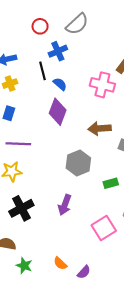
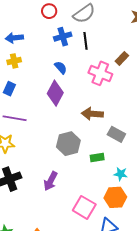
black line: (43, 71) -> (85, 41), moved
green rectangle: (111, 183) -> (97, 158), moved
pink square: (104, 228) -> (84, 207), turned -35

